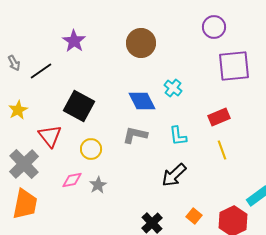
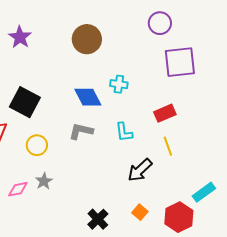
cyan cross: (173, 88) -> (119, 84), turned -30
black arrow: (174, 175) -> (140, 170), moved
pink diamond: (72, 180) -> (18, 189), moved

